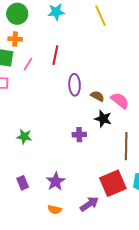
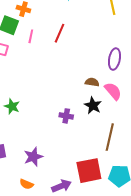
pink line: (28, 64) -> (31, 36), turned -32
purple ellipse: (75, 85) -> (114, 59), moved
brown semicircle: (97, 96) -> (92, 82), turned -32

